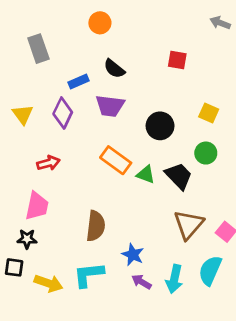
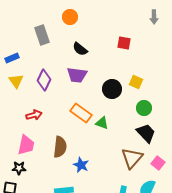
gray arrow: (220, 23) -> (154, 17), turned -112
gray rectangle: (38, 49) -> (42, 35), moved
blue rectangle: (78, 81) -> (12, 58), moved
yellow square: (209, 113) -> (136, 82), moved
black trapezoid: (179, 176) -> (146, 133), moved
brown semicircle: (96, 226) -> (60, 147), moved
blue star: (133, 255) -> (81, 165), moved

